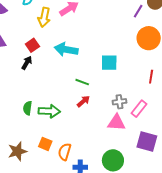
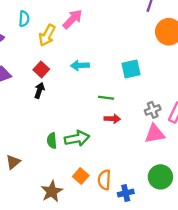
yellow arrow: (44, 17) -> (47, 35), turned 30
cyan arrow: (66, 49) -> (80, 65), size x0.7
red arrow: (83, 101) -> (112, 119), turned 56
orange square: (45, 144) -> (81, 176), turned 32

